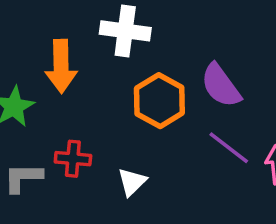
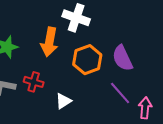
orange arrow: (61, 66) -> (49, 42), moved

